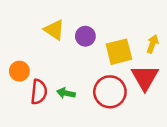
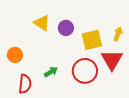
red semicircle: (39, 92) -> (25, 84), moved
green arrow: (66, 93) -> (51, 72), turned 136

